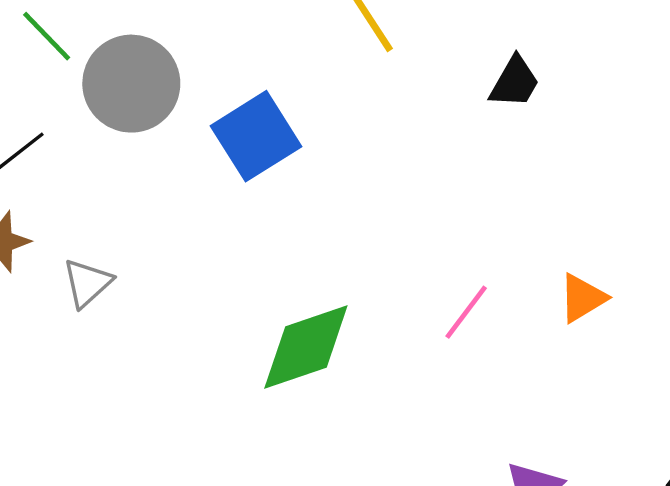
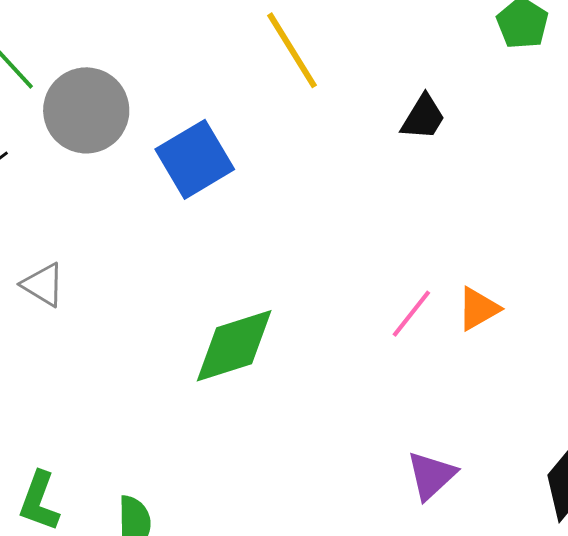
gray triangle: (87, 283) -> (43, 285), turned -48
pink line: (466, 312) -> (411, 314), moved

